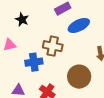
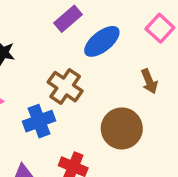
brown cross: (53, 46) -> (65, 87), turned 36

